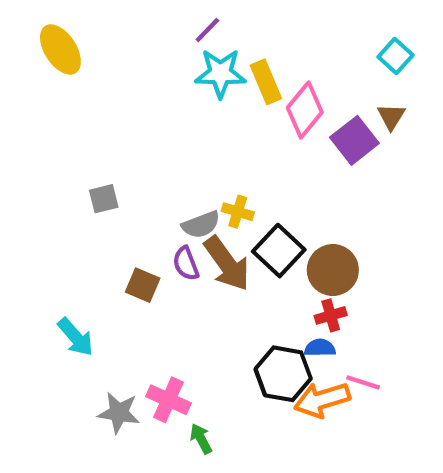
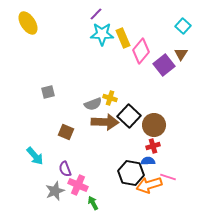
purple semicircle: (186, 264) -> (65, 169), moved
brown arrow: (227, 264) -> (105, 122), turned -52
gray star: (119, 413) -> (55, 191), turned -30

